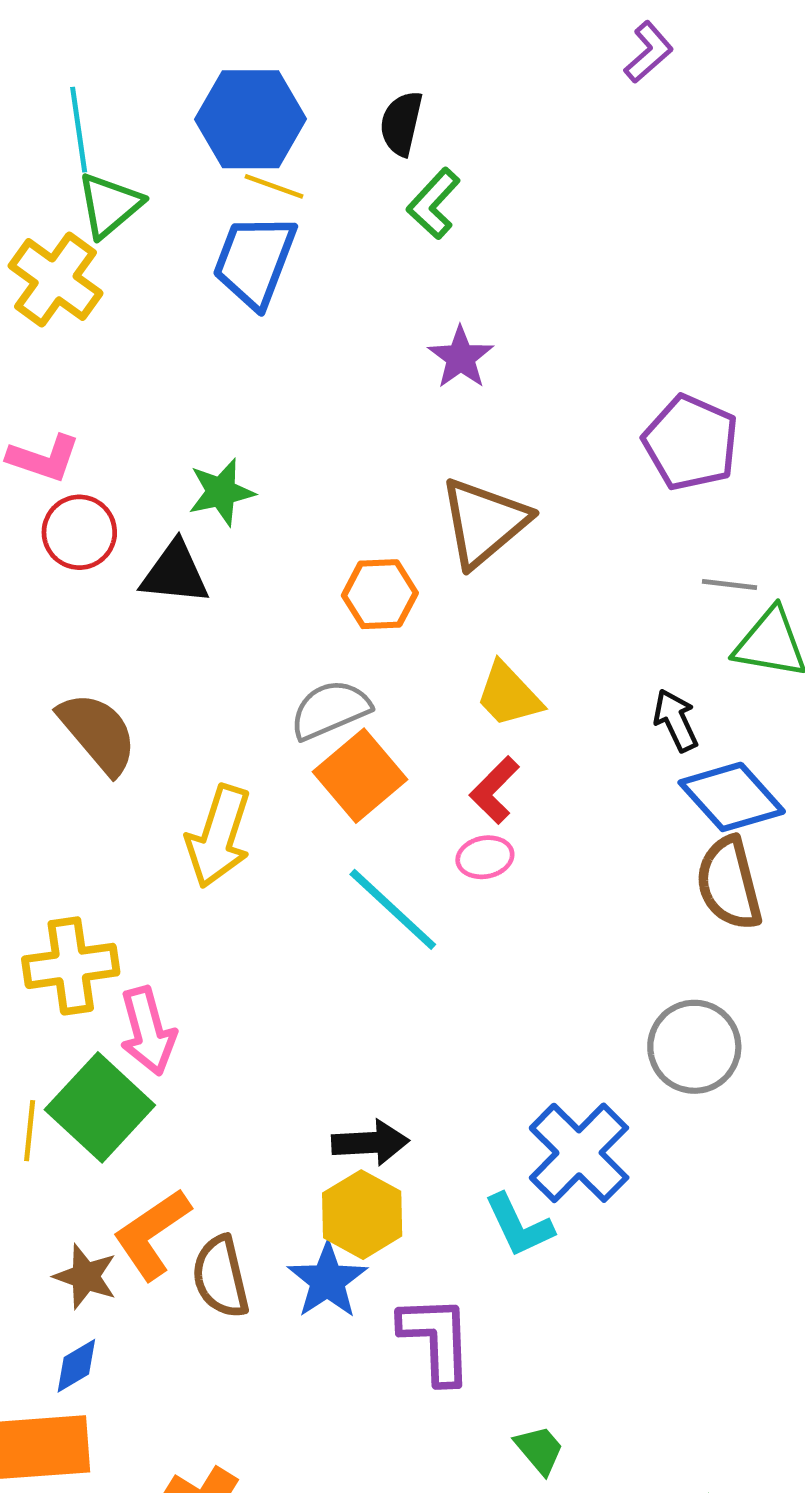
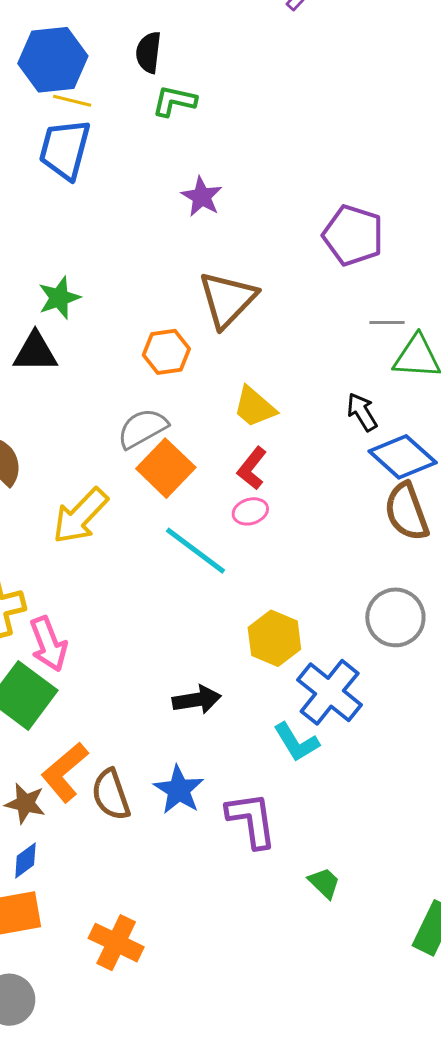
green L-shape: (434, 204) -> (174, 101), turned 66
yellow arrow: (219, 836) -> (80, 516), turned 32
yellow hexagon: (362, 1215) -> (274, 638), moved

